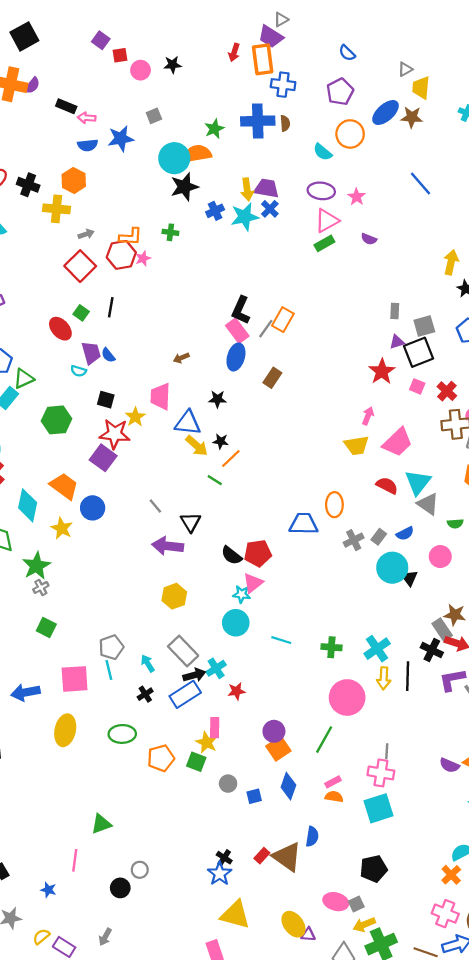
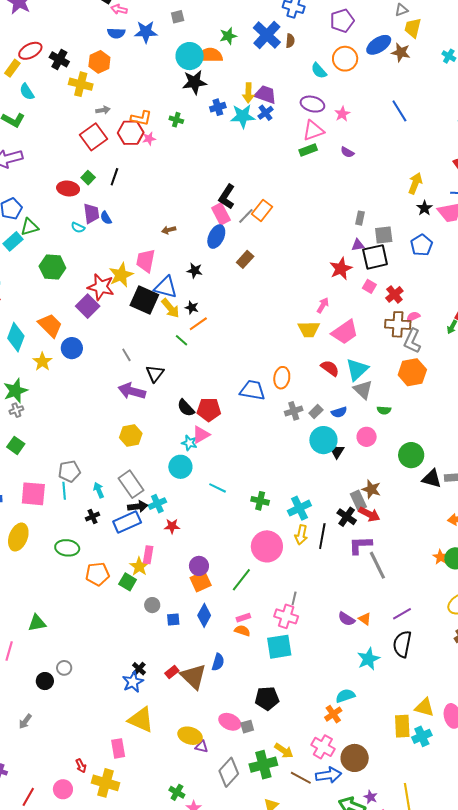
blue cross: (258, 121) -> (267, 35), turned 36
red ellipse: (60, 329) -> (68, 188), turned -50
black square: (106, 400) -> (144, 300), moved, size x1.8
yellow star: (135, 417) -> (121, 275), size x1.4
yellow ellipse: (293, 924) -> (190, 736), turned -45
yellow arrow: (364, 925) -> (284, 751), moved, turned -132

